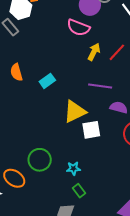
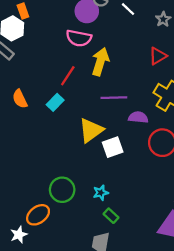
yellow arrow: (94, 52) -> (100, 62), size x1.4
red line: (117, 52) -> (68, 76), moved
orange ellipse: (14, 178) -> (38, 215), turned -60

